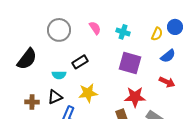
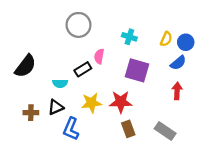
blue circle: (175, 27) -> (186, 42), moved
pink semicircle: (95, 28) -> (99, 56), moved, turned -136
gray circle: (59, 30) -> (78, 25), moved
red arrow: (167, 82) -> (177, 91), turned -112
red star: (135, 97) -> (121, 102), moved

